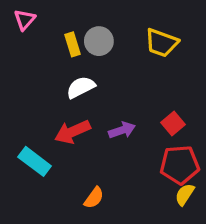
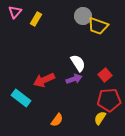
gray circle: (99, 41) -> (83, 16), moved
yellow rectangle: (72, 44) -> (36, 19), moved, turned 48
white semicircle: (81, 87) -> (78, 63), moved, turned 84
yellow semicircle: (185, 194) -> (100, 118), moved

